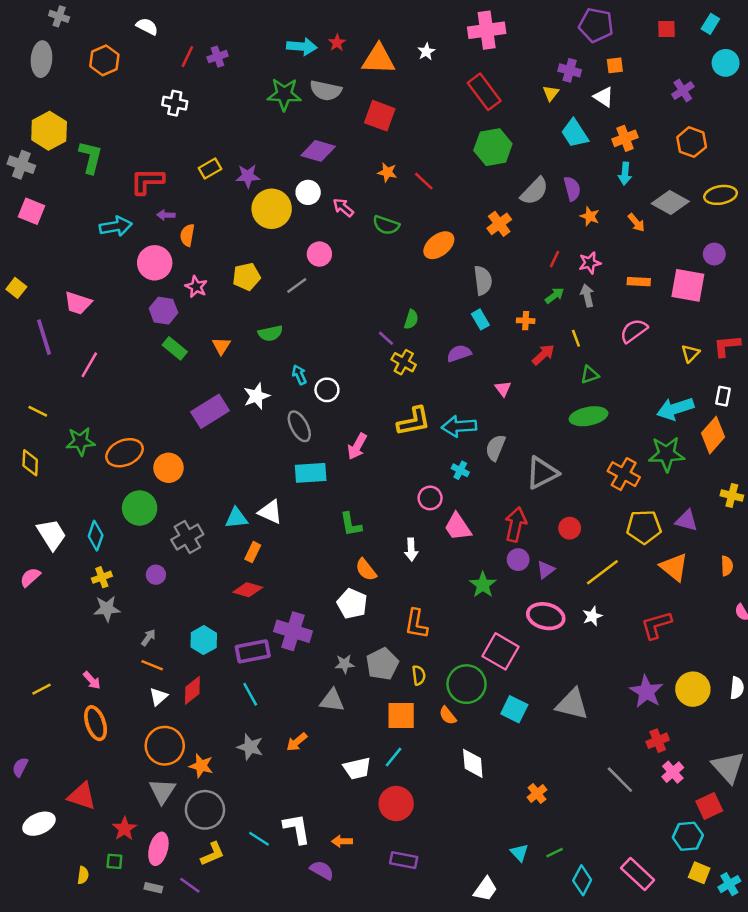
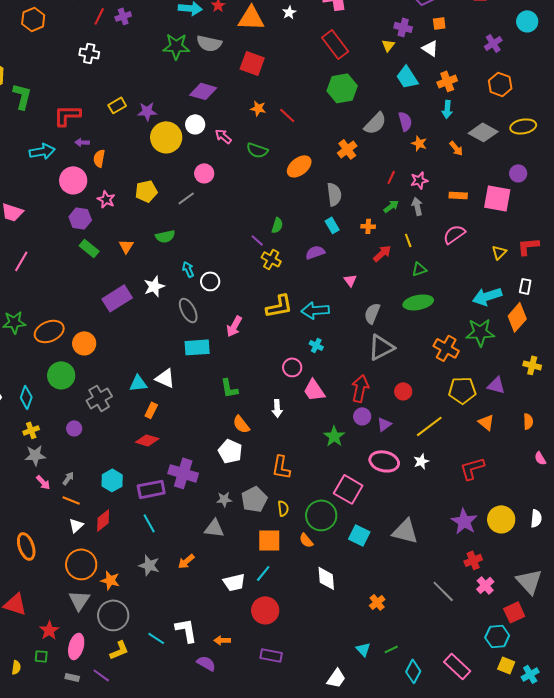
gray semicircle: (495, 448) -> (372, 313), moved
orange triangle: (674, 567) -> (486, 422), size x0.7
pink arrow: (92, 680) -> (43, 482), moved

